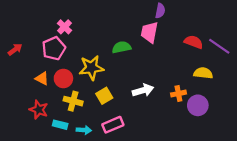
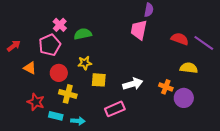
green semicircle: (121, 47) -> (83, 34), moved
yellow star: (91, 68) -> (85, 63), size x0.6
orange triangle: (42, 78) -> (30, 68), moved
orange cross: (178, 94) -> (166, 87), turned 32
yellow square: (104, 96) -> (99, 80), moved, turned 35
pink rectangle: (113, 125) -> (115, 109), moved

